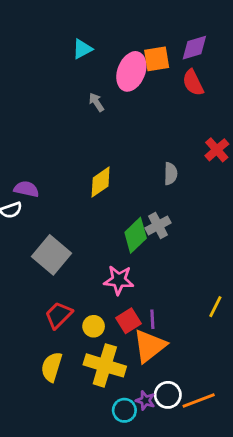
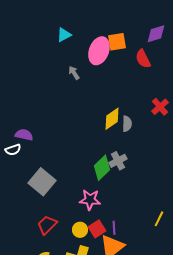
purple diamond: (194, 48) -> (156, 34), moved
yellow diamond: (101, 182) -> (112, 119), moved
yellow circle: (94, 326) -> (80, 230), moved

